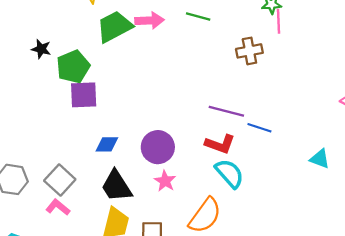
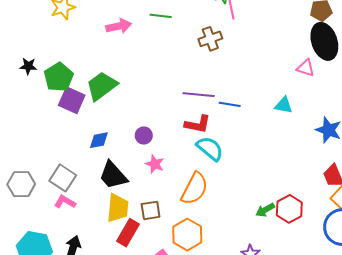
green trapezoid: (114, 27) -> (102, 86), moved
purple square: (84, 95) -> (72, 100), turned 36
purple circle: (158, 147) -> (144, 136), size x0.6
cyan triangle: (320, 159) -> (284, 105), moved

